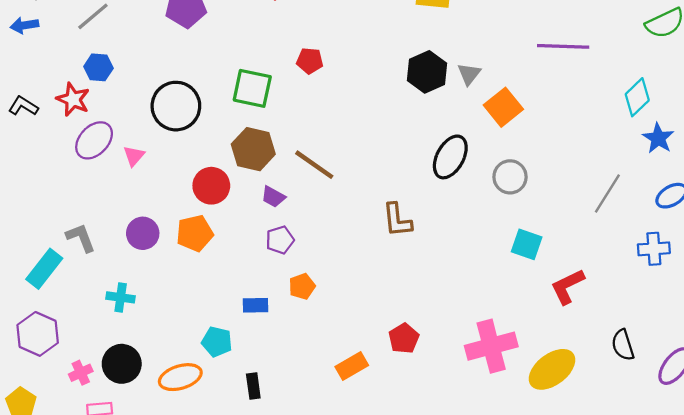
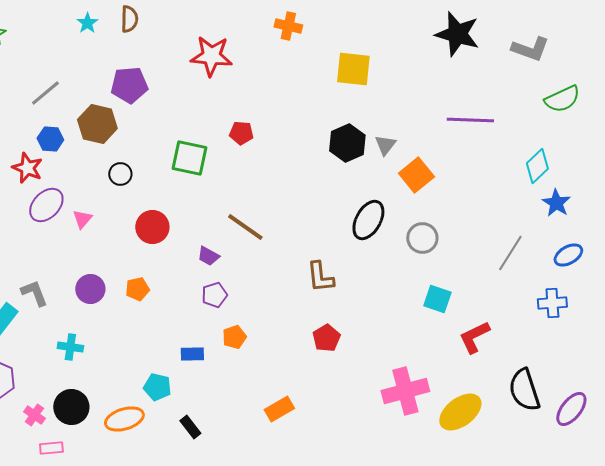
black circle: (176, 106) -> (120, 174), size x0.5
brown hexagon: (253, 149) -> (97, 124), moved
red circle: (211, 186) -> (152, 227), moved
orange pentagon: (195, 233) -> (137, 289), size x0.7
red pentagon: (404, 338) -> (326, 338), moved
black semicircle: (623, 345) -> (524, 390), size x1.5
pink cross: (81, 373) -> (34, 415), turned -30
black rectangle: (253, 386) -> (190, 427), turned -30

